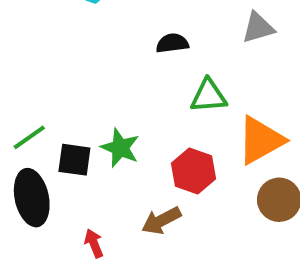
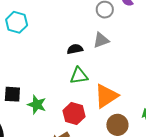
black semicircle: (172, 43) -> (75, 49), moved
black square: (74, 160) -> (12, 94), moved

